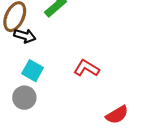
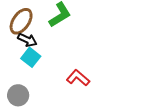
cyan square: (33, 71) -> (31, 57), moved

